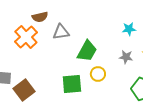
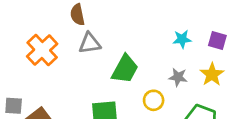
brown semicircle: (40, 17) -> (77, 15), moved, turned 91
yellow circle: (98, 74) -> (154, 100), moved

